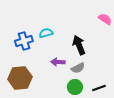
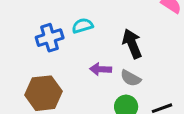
gray semicircle: (78, 68) -> (131, 78), turned 56

